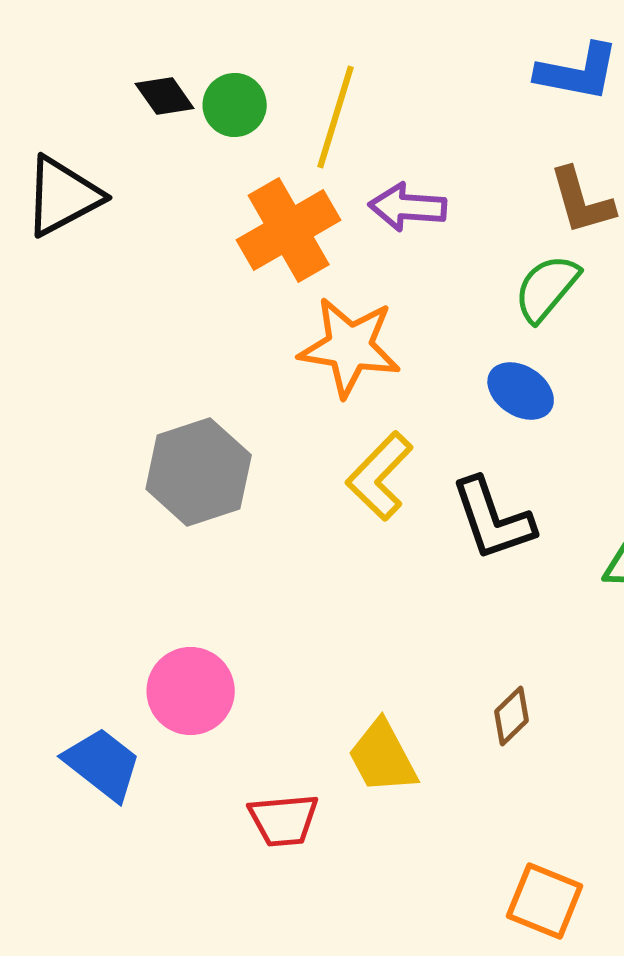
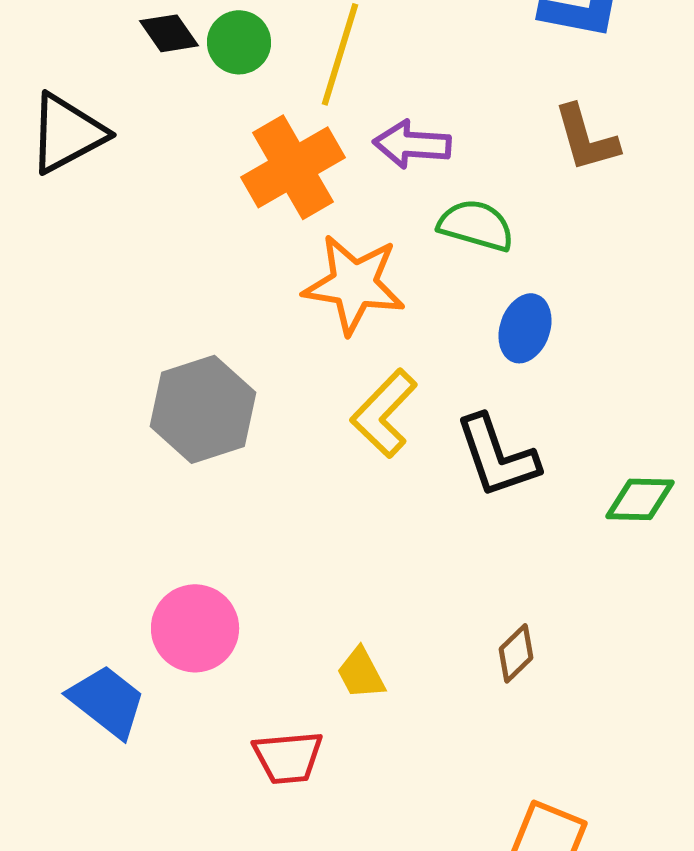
green semicircle: (547, 288) -> (476, 225), moved, turned 66
blue ellipse: (521, 391) -> (525, 328), turned 76
yellow trapezoid: (383, 757) -> (361, 673), moved, size x0.7

